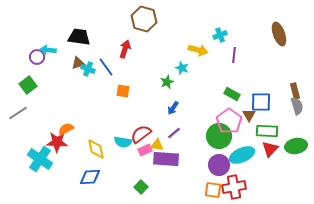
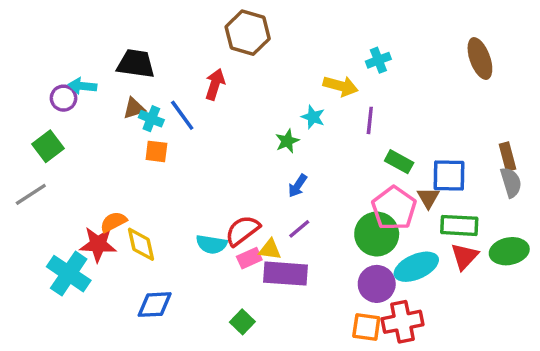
purple line: (234, 55) -> (370, 120), moved
orange square: (123, 91) -> (156, 151), moved
yellow diamond: (96, 149) -> (141, 244), moved

